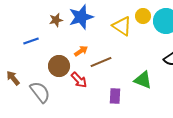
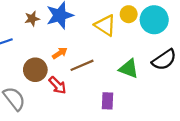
green triangle: (143, 80) -> (129, 69), moved
purple rectangle: (115, 96) -> (108, 101), moved

